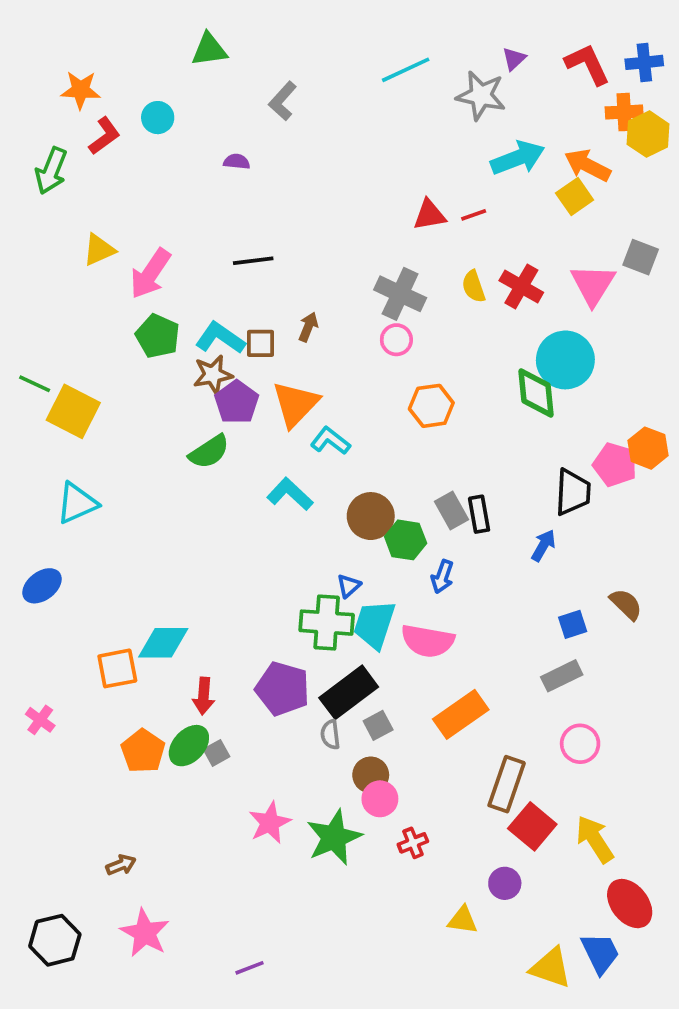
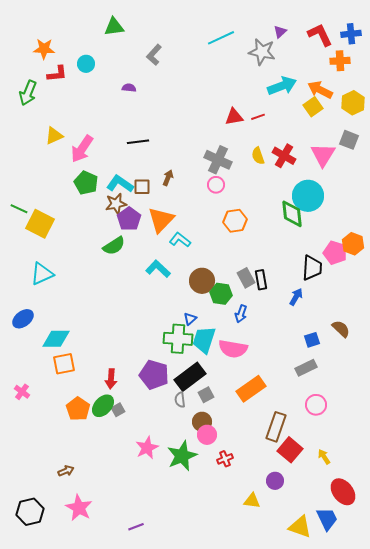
yellow hexagon: (648, 134) -> (353, 103), moved
red L-shape: (104, 136) -> (57, 74), turned 30
cyan diamond: (163, 643) -> (56, 339), moved
yellow arrow: (595, 839) -> (324, 457), size x0.6

